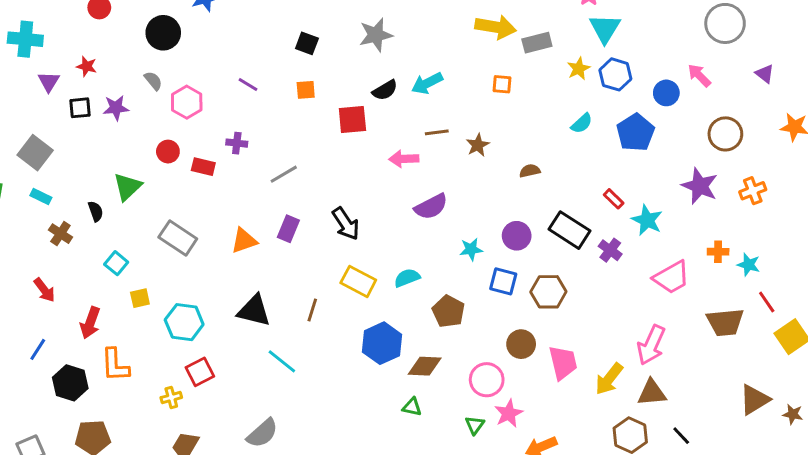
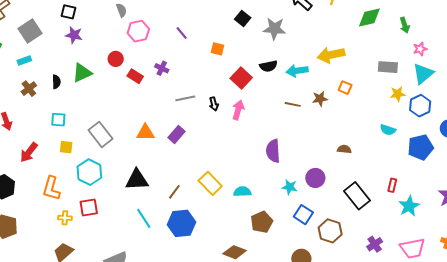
yellow arrow: (496, 27) -> (331, 55), moved, turned 140
black square: (307, 43) -> (243, 18), moved
gray rectangle: (537, 43) -> (388, 67), moved
purple star: (116, 108) -> (74, 35), moved
red square: (352, 119) -> (241, 78), turned 30
cyan semicircle: (582, 123) -> (388, 130), turned 42
brown star: (478, 145) -> (320, 99), moved
pink arrow: (404, 159) -> (238, 110), moved, turned 90
cyan rectangle: (41, 196) -> (24, 60), turned -64
red rectangle: (614, 199) -> (392, 185), turned 40
purple semicircle: (431, 207) -> (273, 151), turned 95
black arrow: (346, 224) -> (214, 104), moved, size x0.6
purple circle: (517, 236) -> (315, 178), moved
gray rectangle: (178, 238) -> (101, 134), moved
purple cross: (610, 250) -> (375, 244), moved
cyan square: (116, 263) -> (58, 120), turned 35
black triangle: (254, 311) -> (137, 180), turned -35
blue hexagon: (382, 343) -> (181, 223), moved
orange L-shape: (115, 365) -> (51, 188), moved

